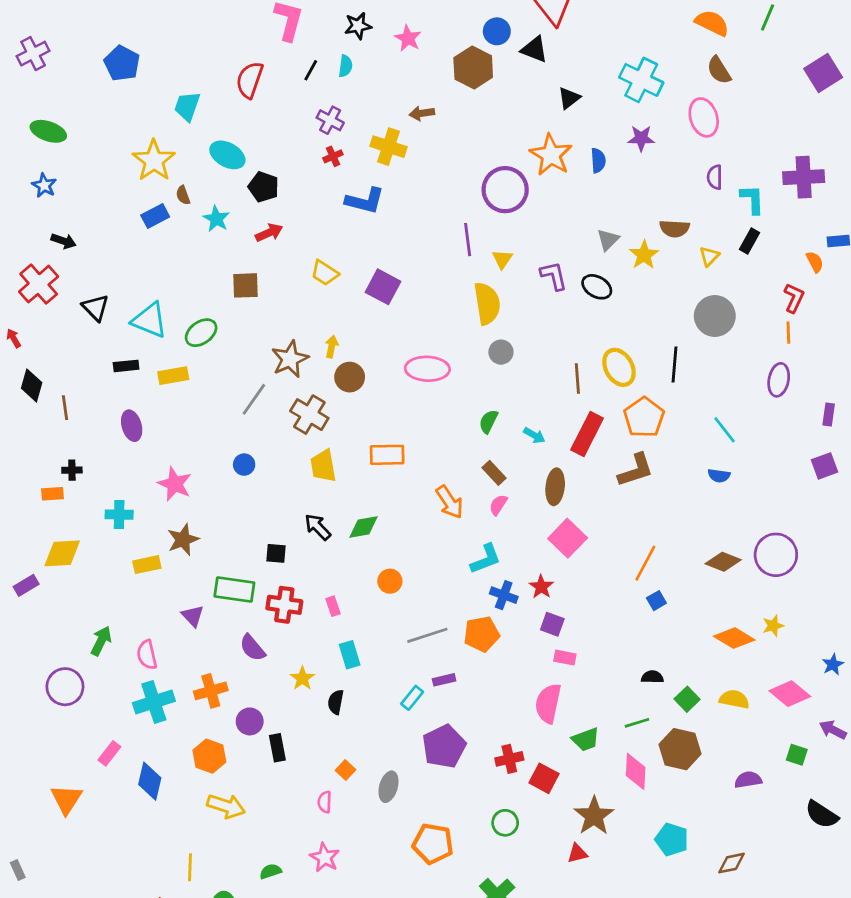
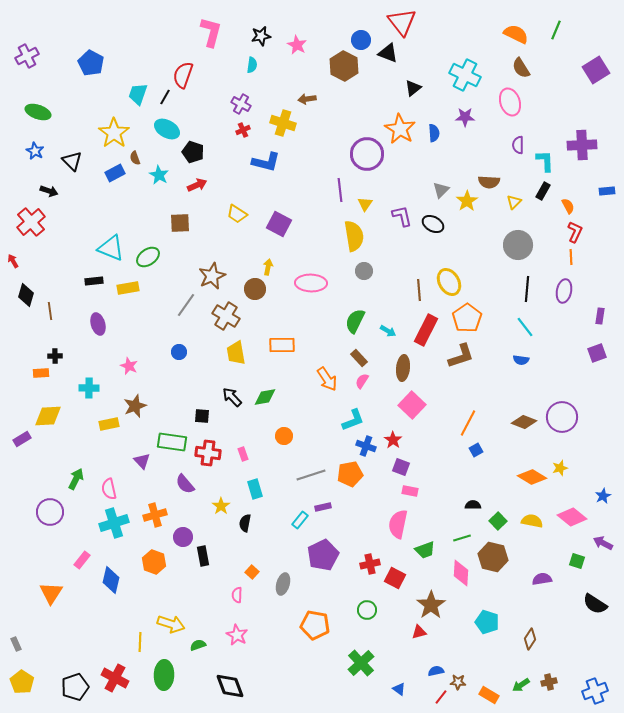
black line: (311, 70) -> (165, 97), moved
orange semicircle: (815, 262) -> (568, 206), moved
black triangle: (96, 308) -> (72, 161), moved
yellow arrow: (332, 347) -> (268, 267), moved
black line: (675, 365) -> (527, 289), moved
green semicircle: (488, 422) -> (355, 321), size x1.4
pink star: (175, 484) -> (129, 366), size x0.7
yellow arrow: (226, 806) -> (171, 624), moved
brown diamond: (731, 863) -> (530, 639), turned -45

